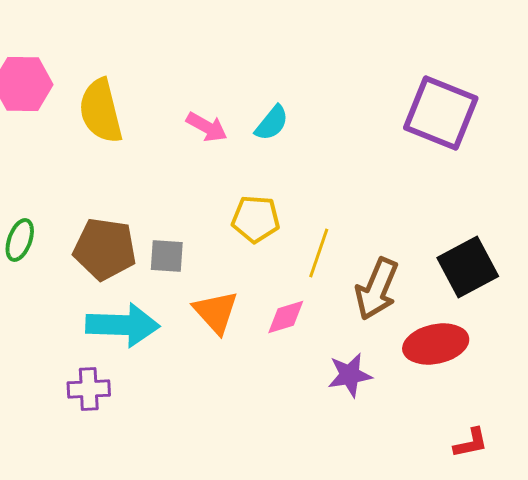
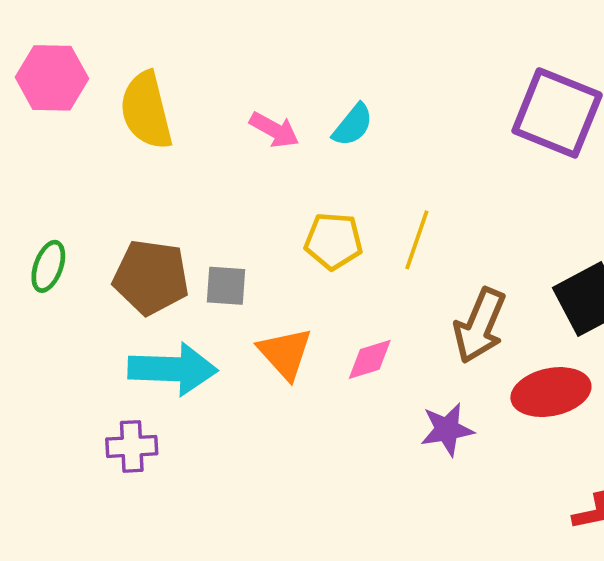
yellow line: (319, 253) -> (417, 240), moved

